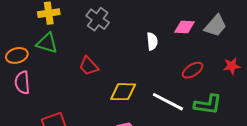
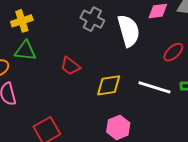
gray cross: (98, 19) -> (92, 19), moved
white semicircle: (152, 41) -> (129, 31), size x1.8

